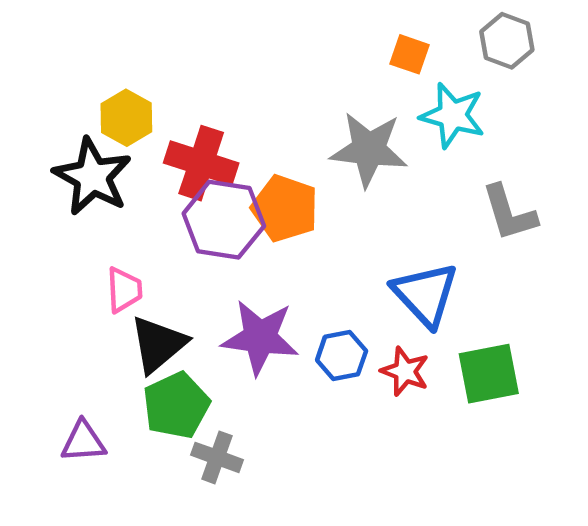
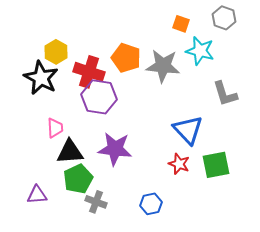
orange pentagon: (285, 208) -> (126, 58), moved
black triangle: (158, 344) -> (70, 152), turned 36
blue hexagon: (342, 356) -> (151, 204), moved

